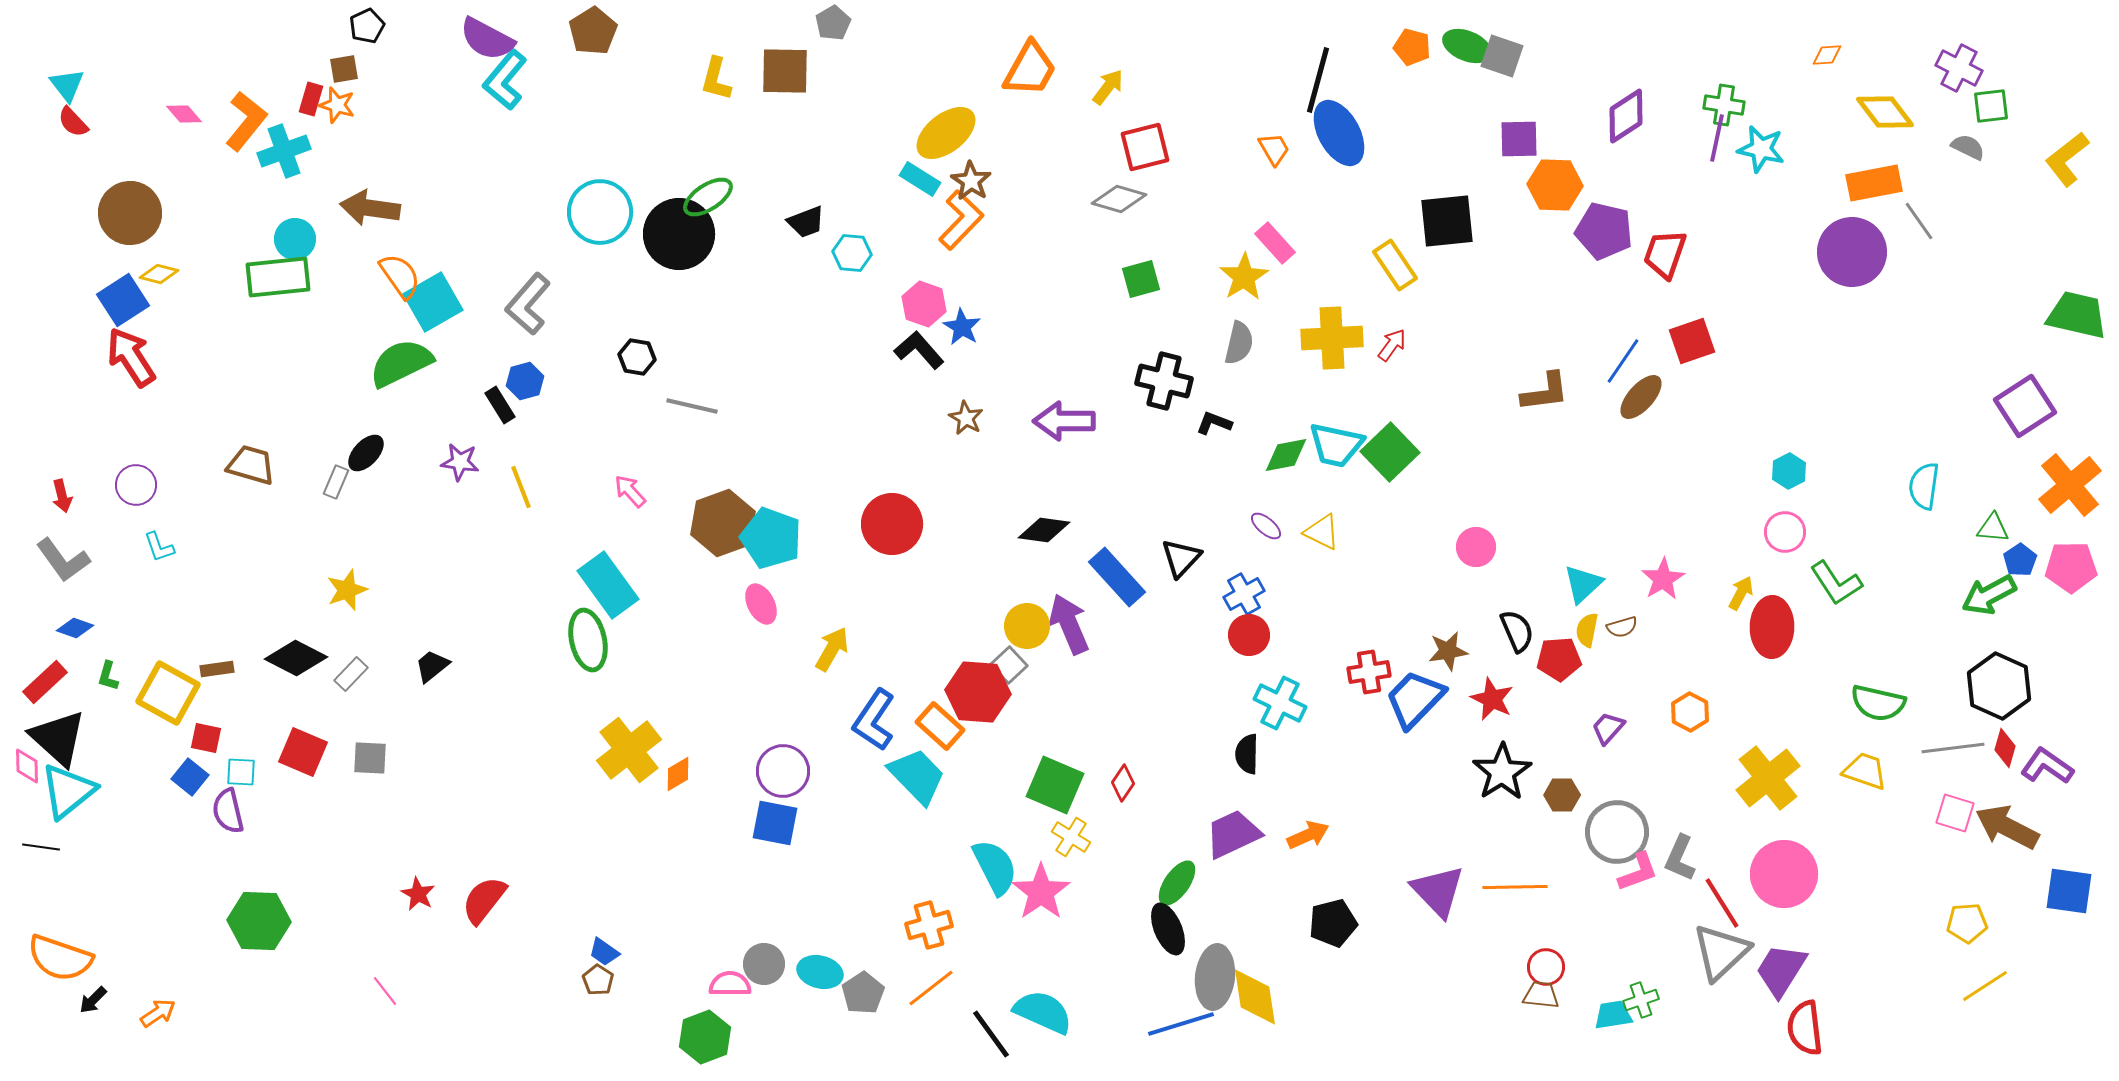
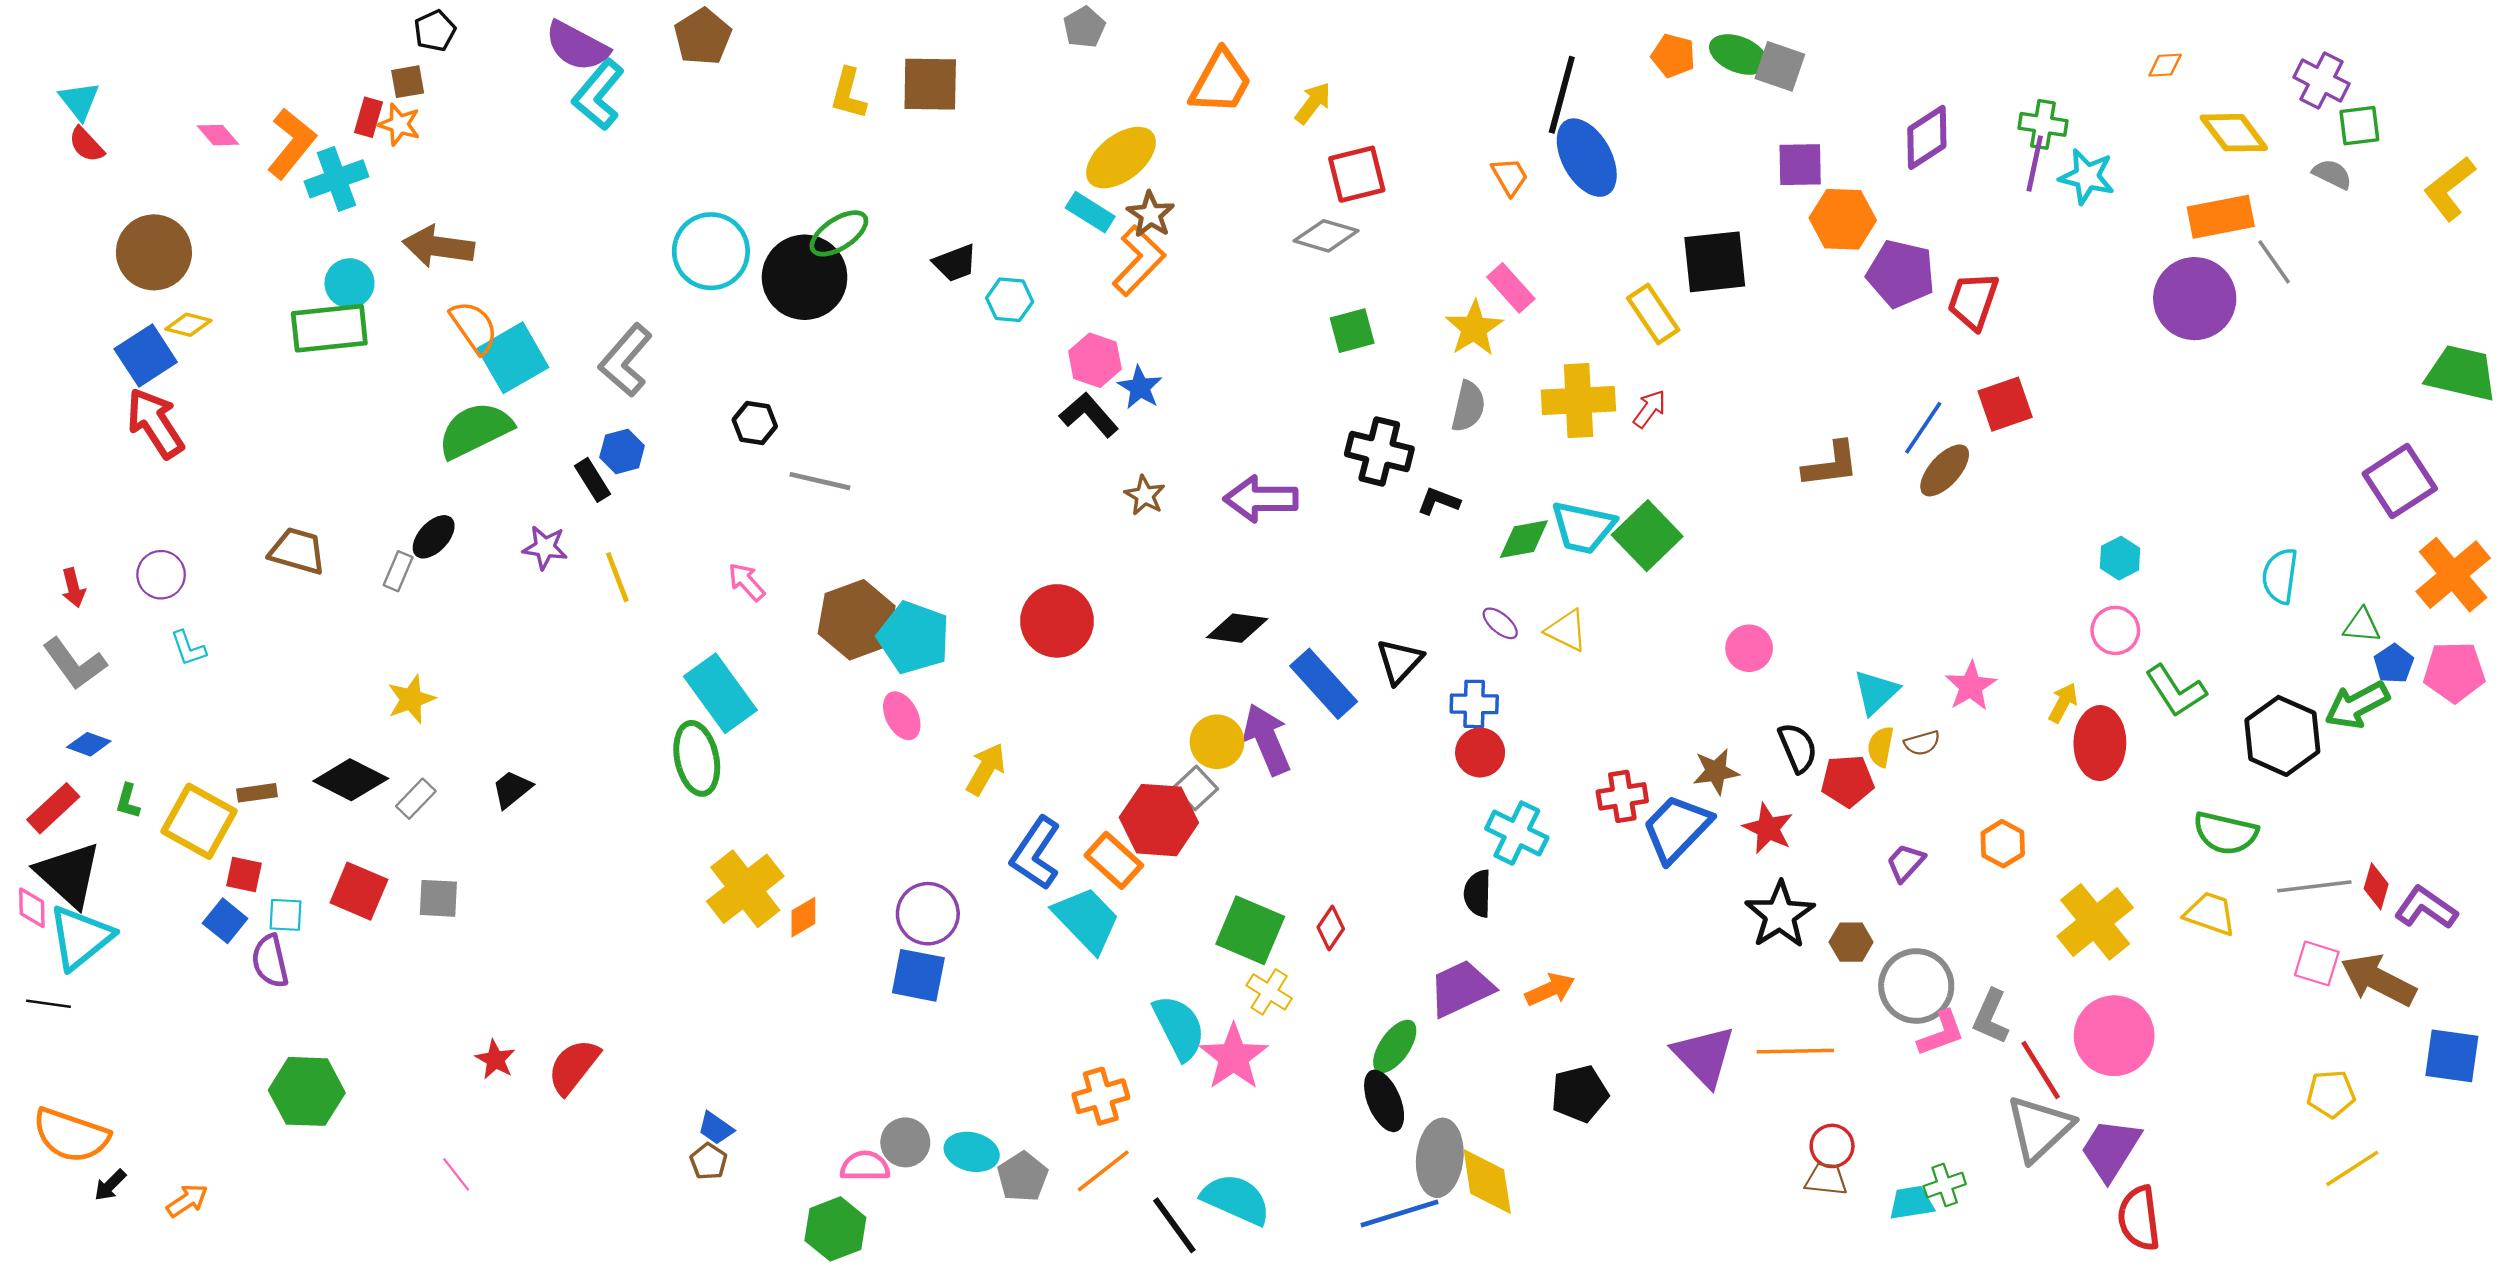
gray pentagon: (833, 23) -> (1084, 27), moved
blue cross: (1244, 594) -> (1474, 704), turned 30
black hexagon: (1999, 686) -> (2282, 736), moved

